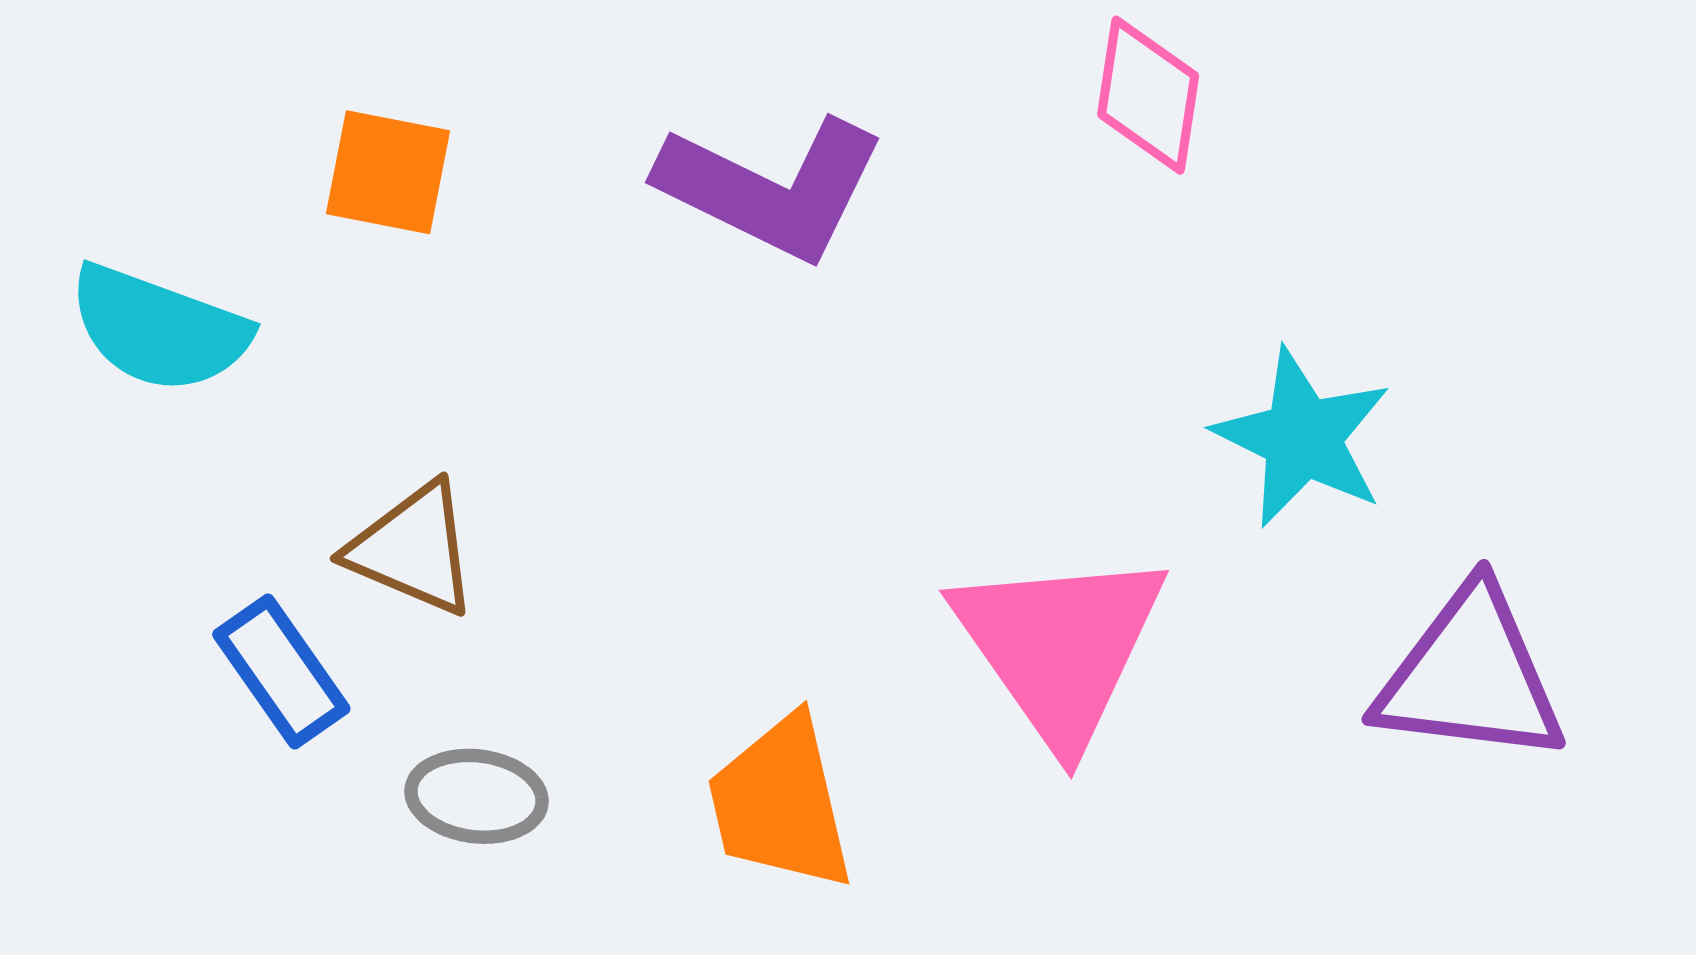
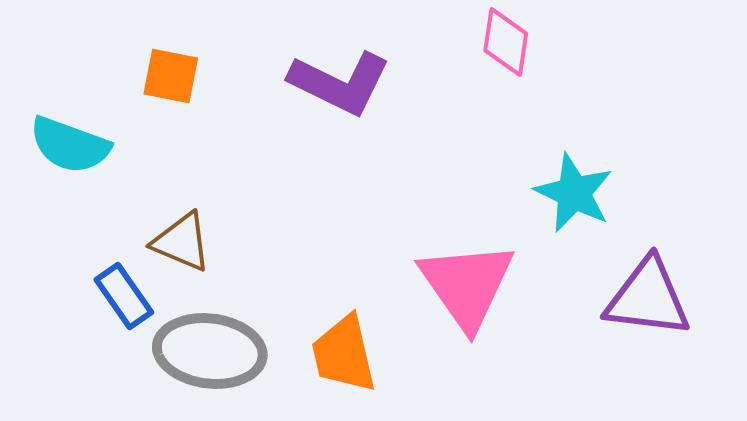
gray ellipse: (477, 796) -> (210, 351), size x1.8

